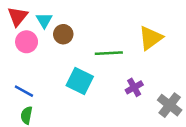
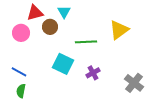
red triangle: (18, 16) -> (35, 13), moved, turned 36
cyan triangle: (44, 20) -> (64, 12), moved
purple cross: (134, 87) -> (93, 73), moved

